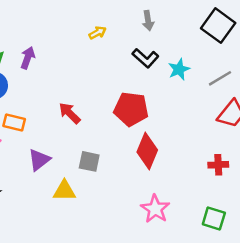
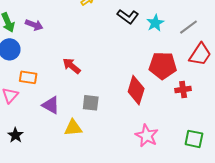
purple arrow: (28, 58) -> (34, 25), turned 96
red pentagon: (131, 109) -> (163, 66), moved
purple triangle: (39, 160) -> (51, 105), turned -48
red cross: (218, 165) -> (183, 89), moved

